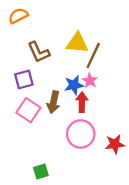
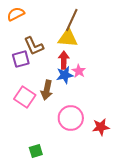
brown line: (93, 56) -> (72, 20), moved
purple square: (24, 79) -> (21, 59), moved
red arrow: (82, 102) -> (64, 60), moved

